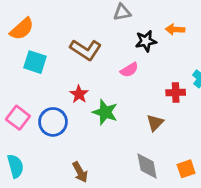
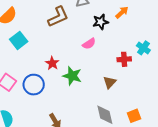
orange arrow: (175, 29) -> (122, 12), turned 136
brown L-shape: (86, 50) -> (58, 17), moved, turned -55
cyan square: (35, 62) -> (19, 40), turned 36

